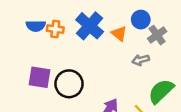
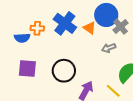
blue circle: (141, 20) -> (106, 15), size x1.5
blue semicircle: (36, 26) -> (22, 38), moved
black circle: (69, 84) -> (64, 71), moved

